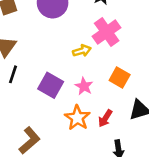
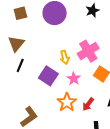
pink cross: (107, 32) -> (88, 51), moved
yellow arrow: (82, 51) -> (65, 57), moved, turned 88

